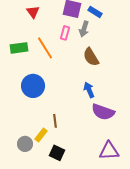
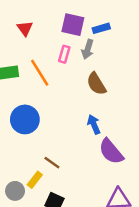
blue rectangle: (95, 12) -> (101, 28), turned -48
purple semicircle: (103, 112) -> (111, 151), turned 30
brown line: (55, 121) -> (52, 163), turned -48

